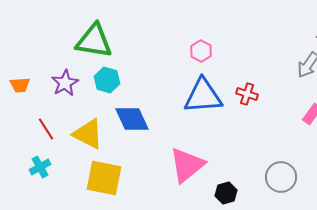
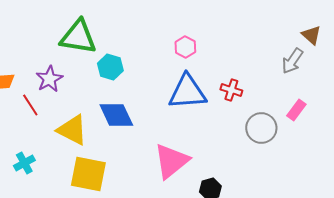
cyan hexagon: (107, 80) -> (110, 67), moved
red line: (46, 129) -> (30, 105), moved
gray circle: (281, 177) -> (261, 128), moved

